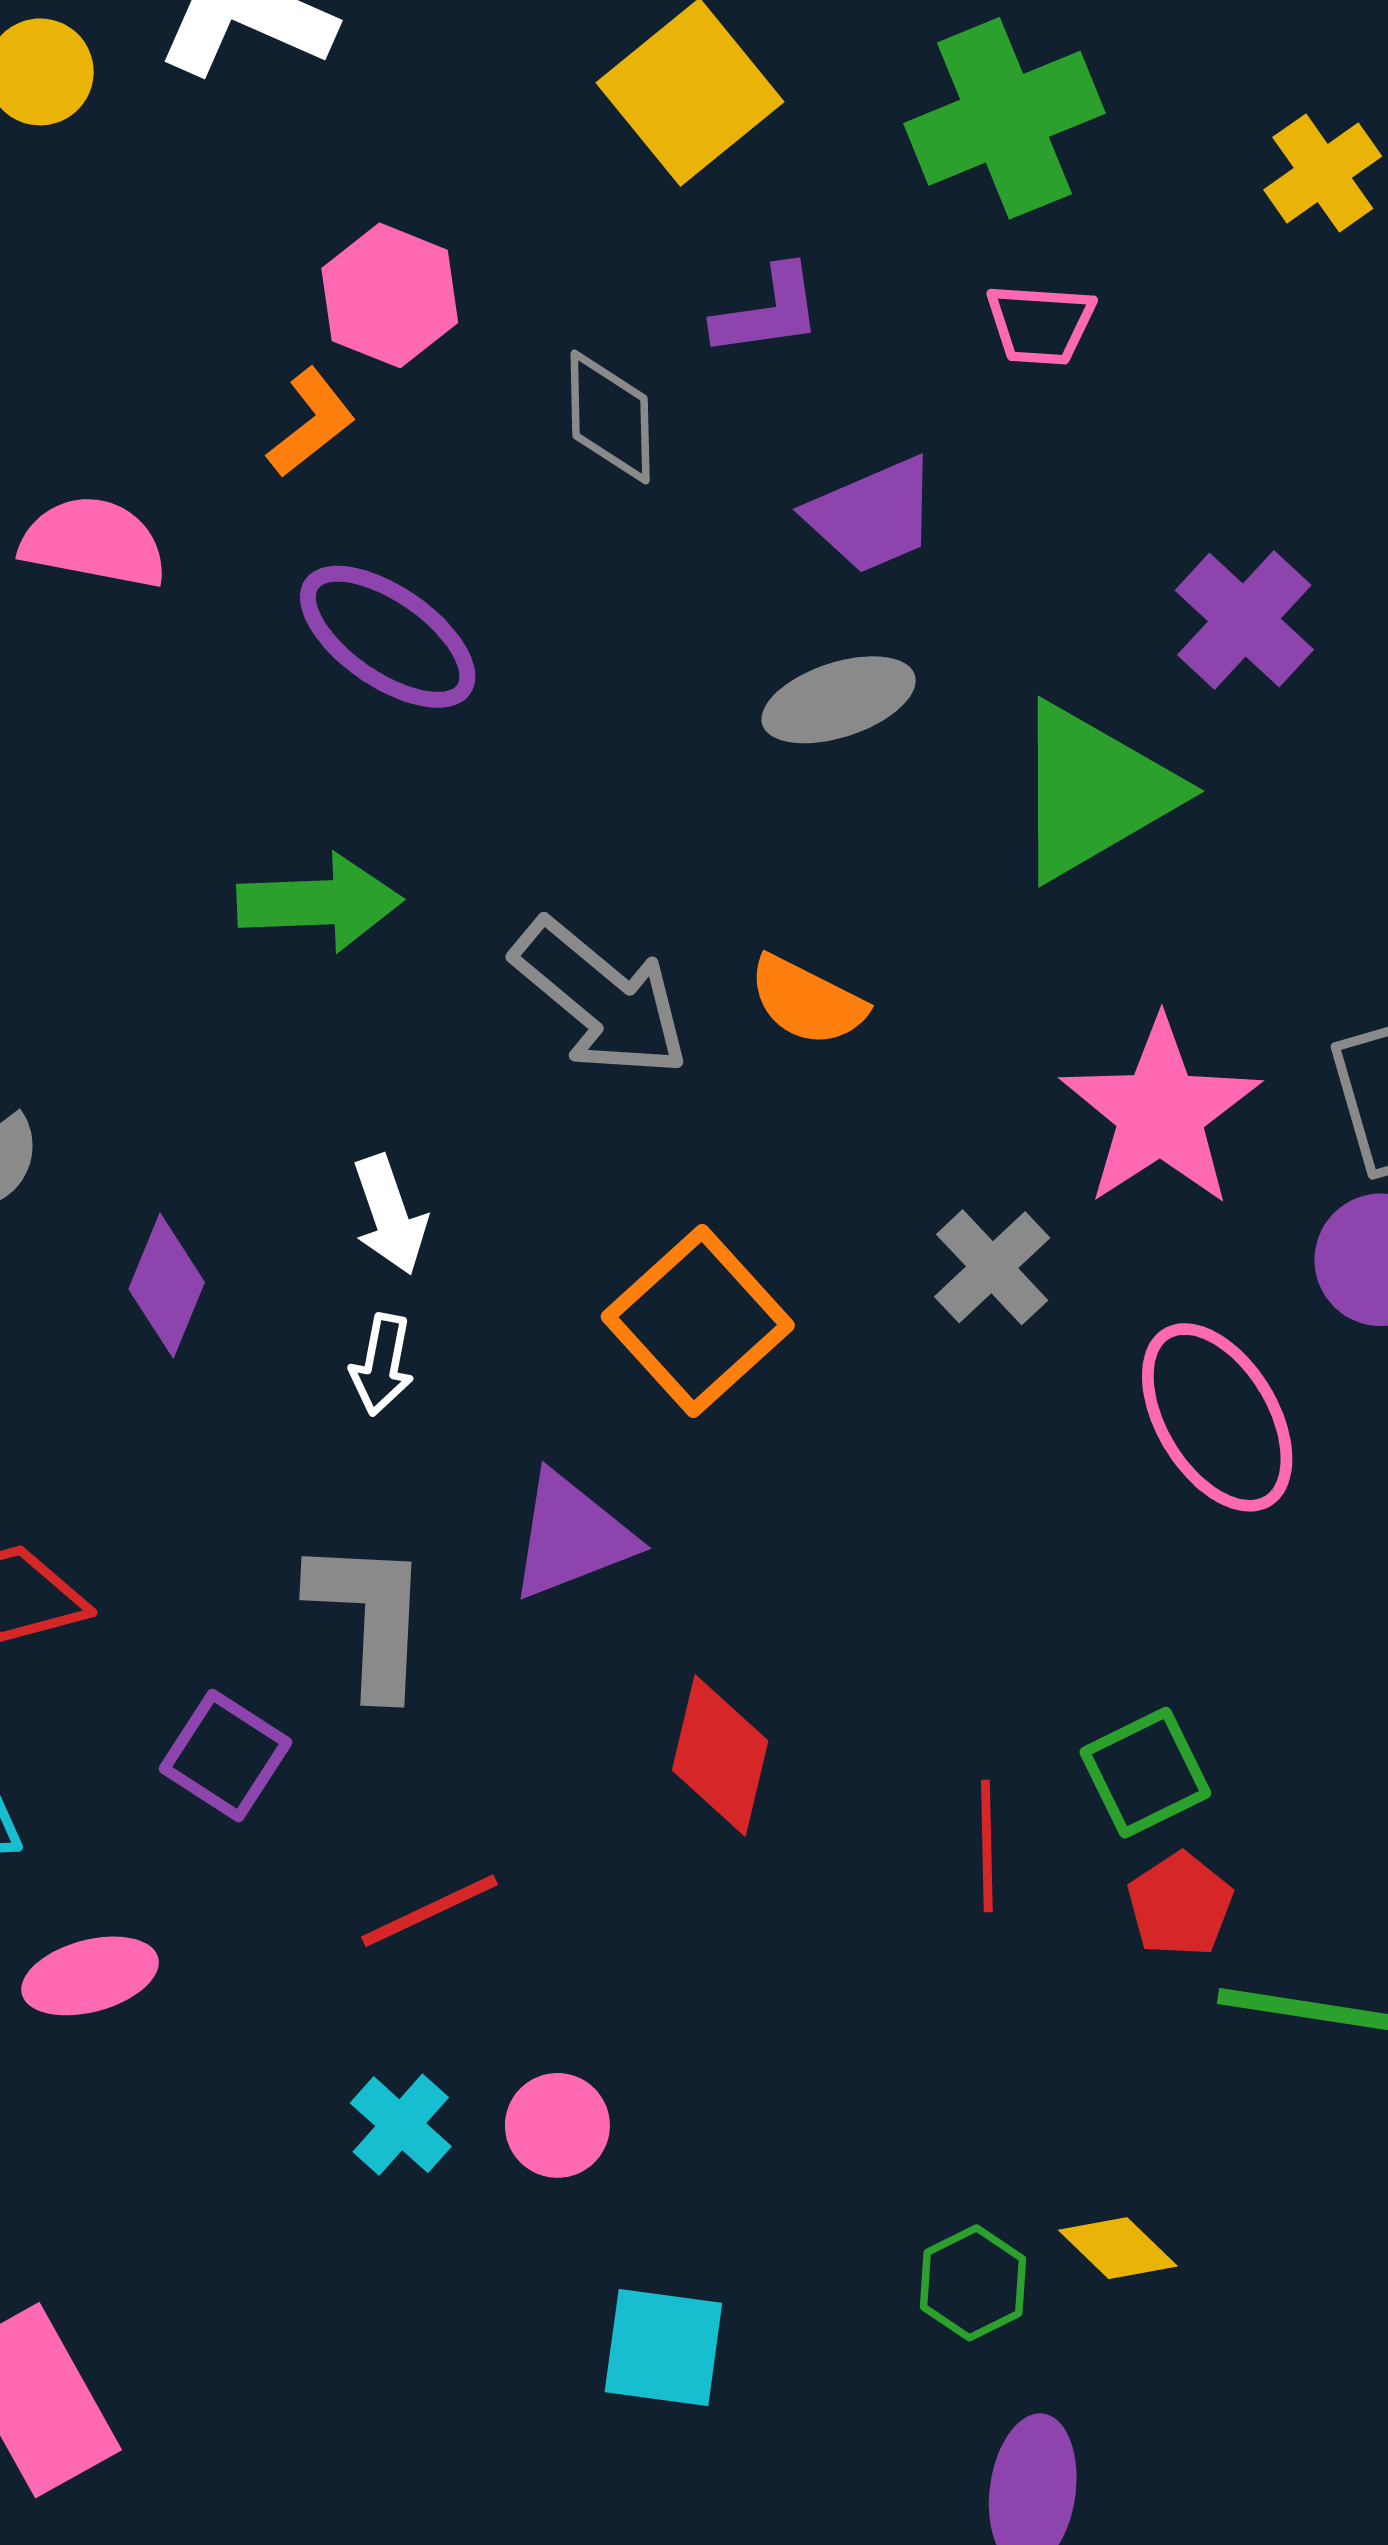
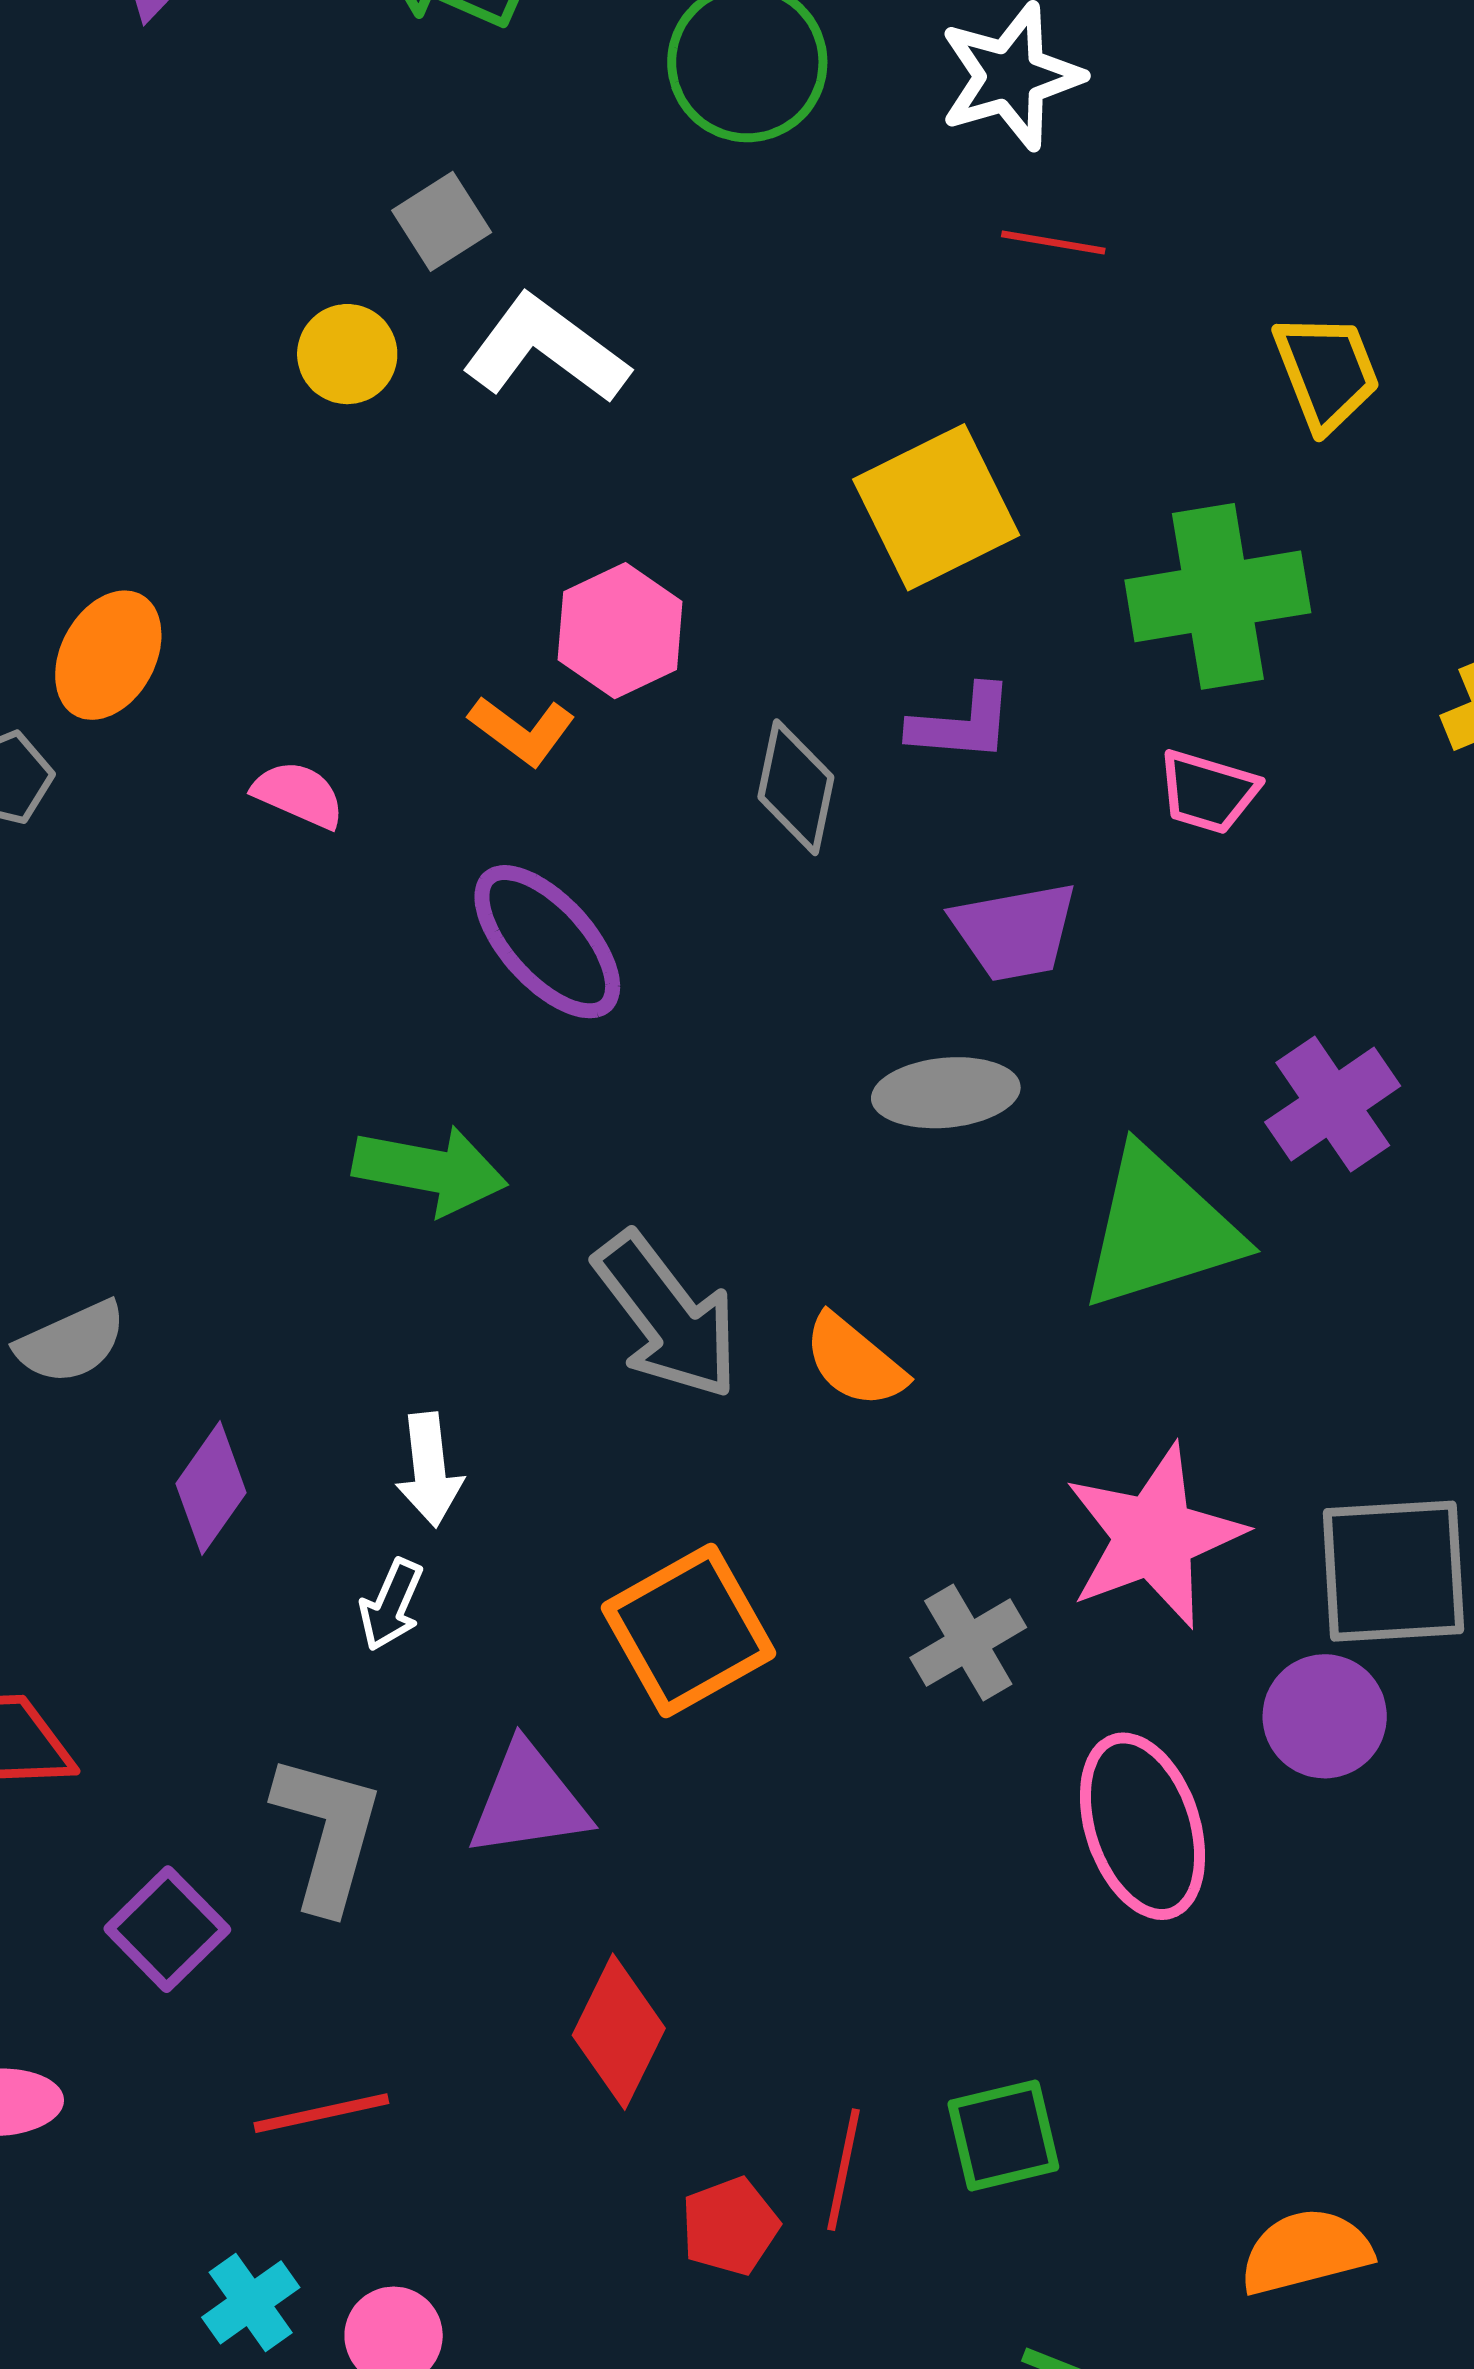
orange L-shape: (311, 423) -> (522, 731), turned 62
pink semicircle: (94, 542) -> (299, 795), size x0.7
red pentagon: (1180, 1905) -> (730, 2226), moved

